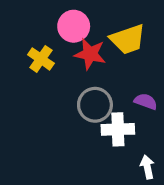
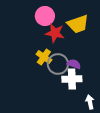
yellow cross: (41, 59) -> (44, 57), moved
purple semicircle: (146, 102) -> (74, 64), moved

